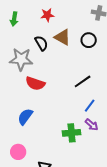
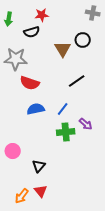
brown triangle: (62, 37) -> (63, 49), moved, turned 30
black semicircle: (41, 43) -> (32, 32), moved, turned 105
blue line: (90, 106) -> (63, 109), moved
blue semicircle: (25, 117) -> (36, 109), moved, turned 42

